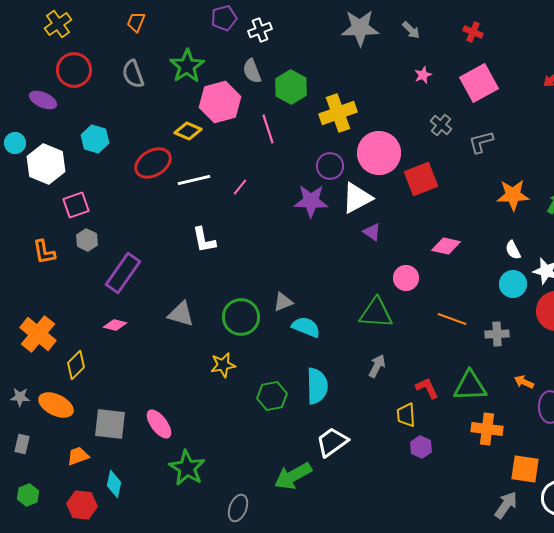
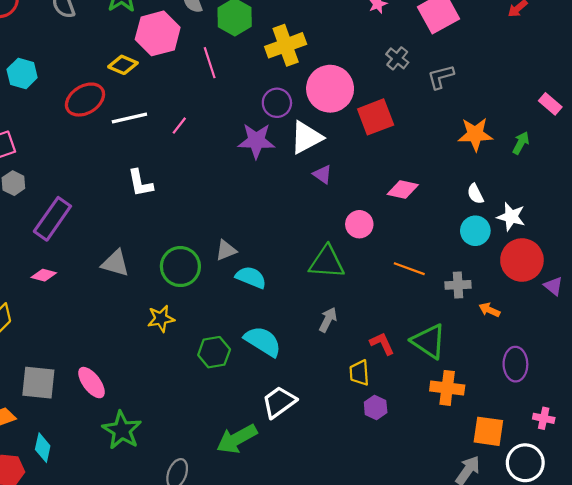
orange arrow: (524, 382) -> (489, 310), moved
cyan semicircle: (317, 386) -> (263, 341), turned -57
green triangle: (470, 386) -> (429, 341), turned 36

